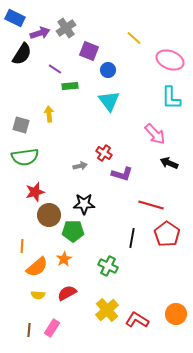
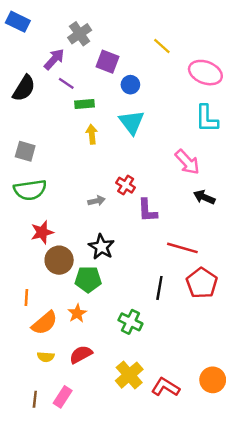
purple arrow: (40, 33) -> (54, 59), moved, turned -30
black semicircle: (22, 54) -> (24, 88), moved
yellow arrow: (49, 114) -> (92, 134), moved
purple L-shape: (122, 174) -> (147, 210), turned 70
black star: (84, 204) -> (101, 247), turned 30

